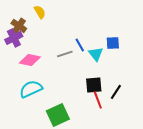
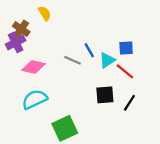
gray line: (65, 54) -> (73, 60), turned 42
cyan triangle: (96, 54) -> (107, 60), turned 35
red line: (98, 100) -> (125, 71), moved, turned -30

